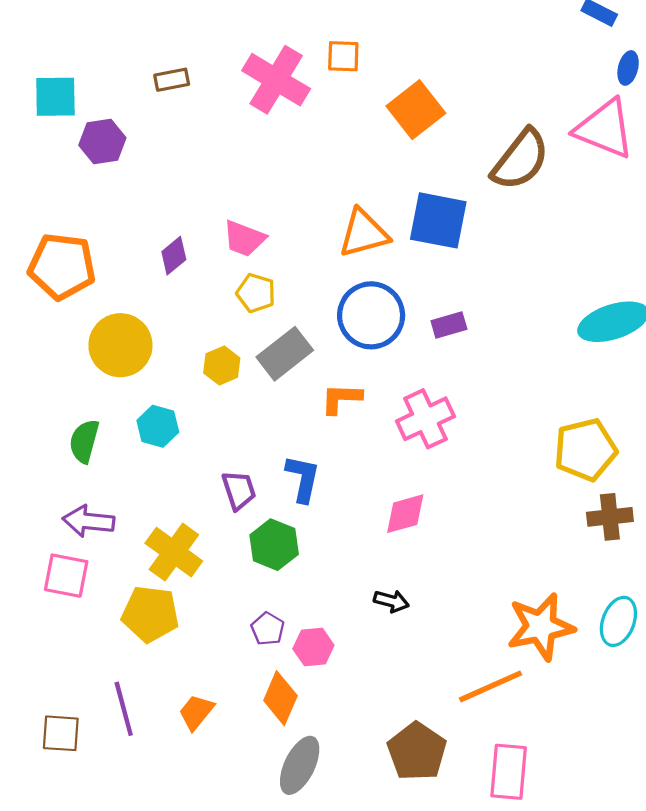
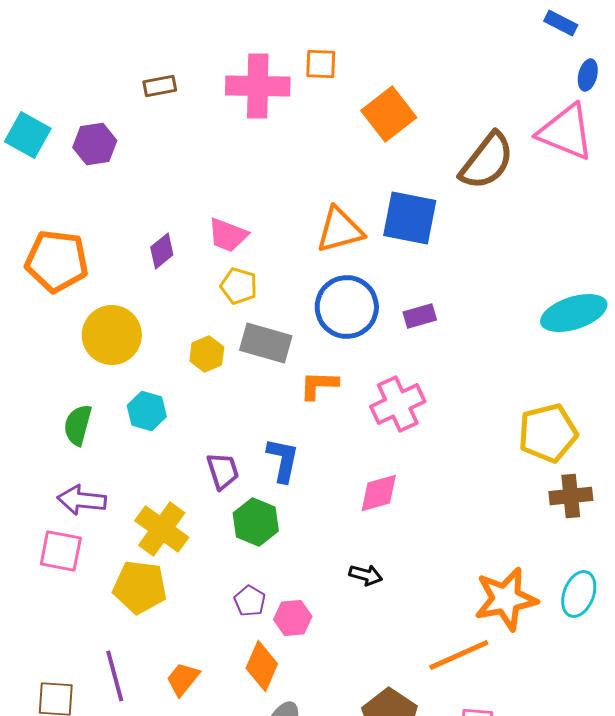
pink cross: (276, 80) -> (258, 86), turned -30
cyan square: (55, 97) -> (28, 135), moved, turned 30
gray rectangle: (285, 354) -> (266, 343), turned 54

